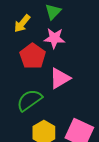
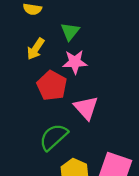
pink triangle: (60, 78) -> (86, 108), turned -35

